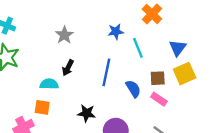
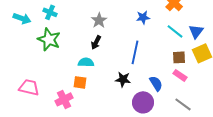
cyan line: (138, 48) -> (175, 31), moved, turned -30
black arrow: (68, 68) -> (96, 42), moved
blue semicircle: (133, 89) -> (156, 83), moved
black star: (87, 113) -> (123, 79), moved

